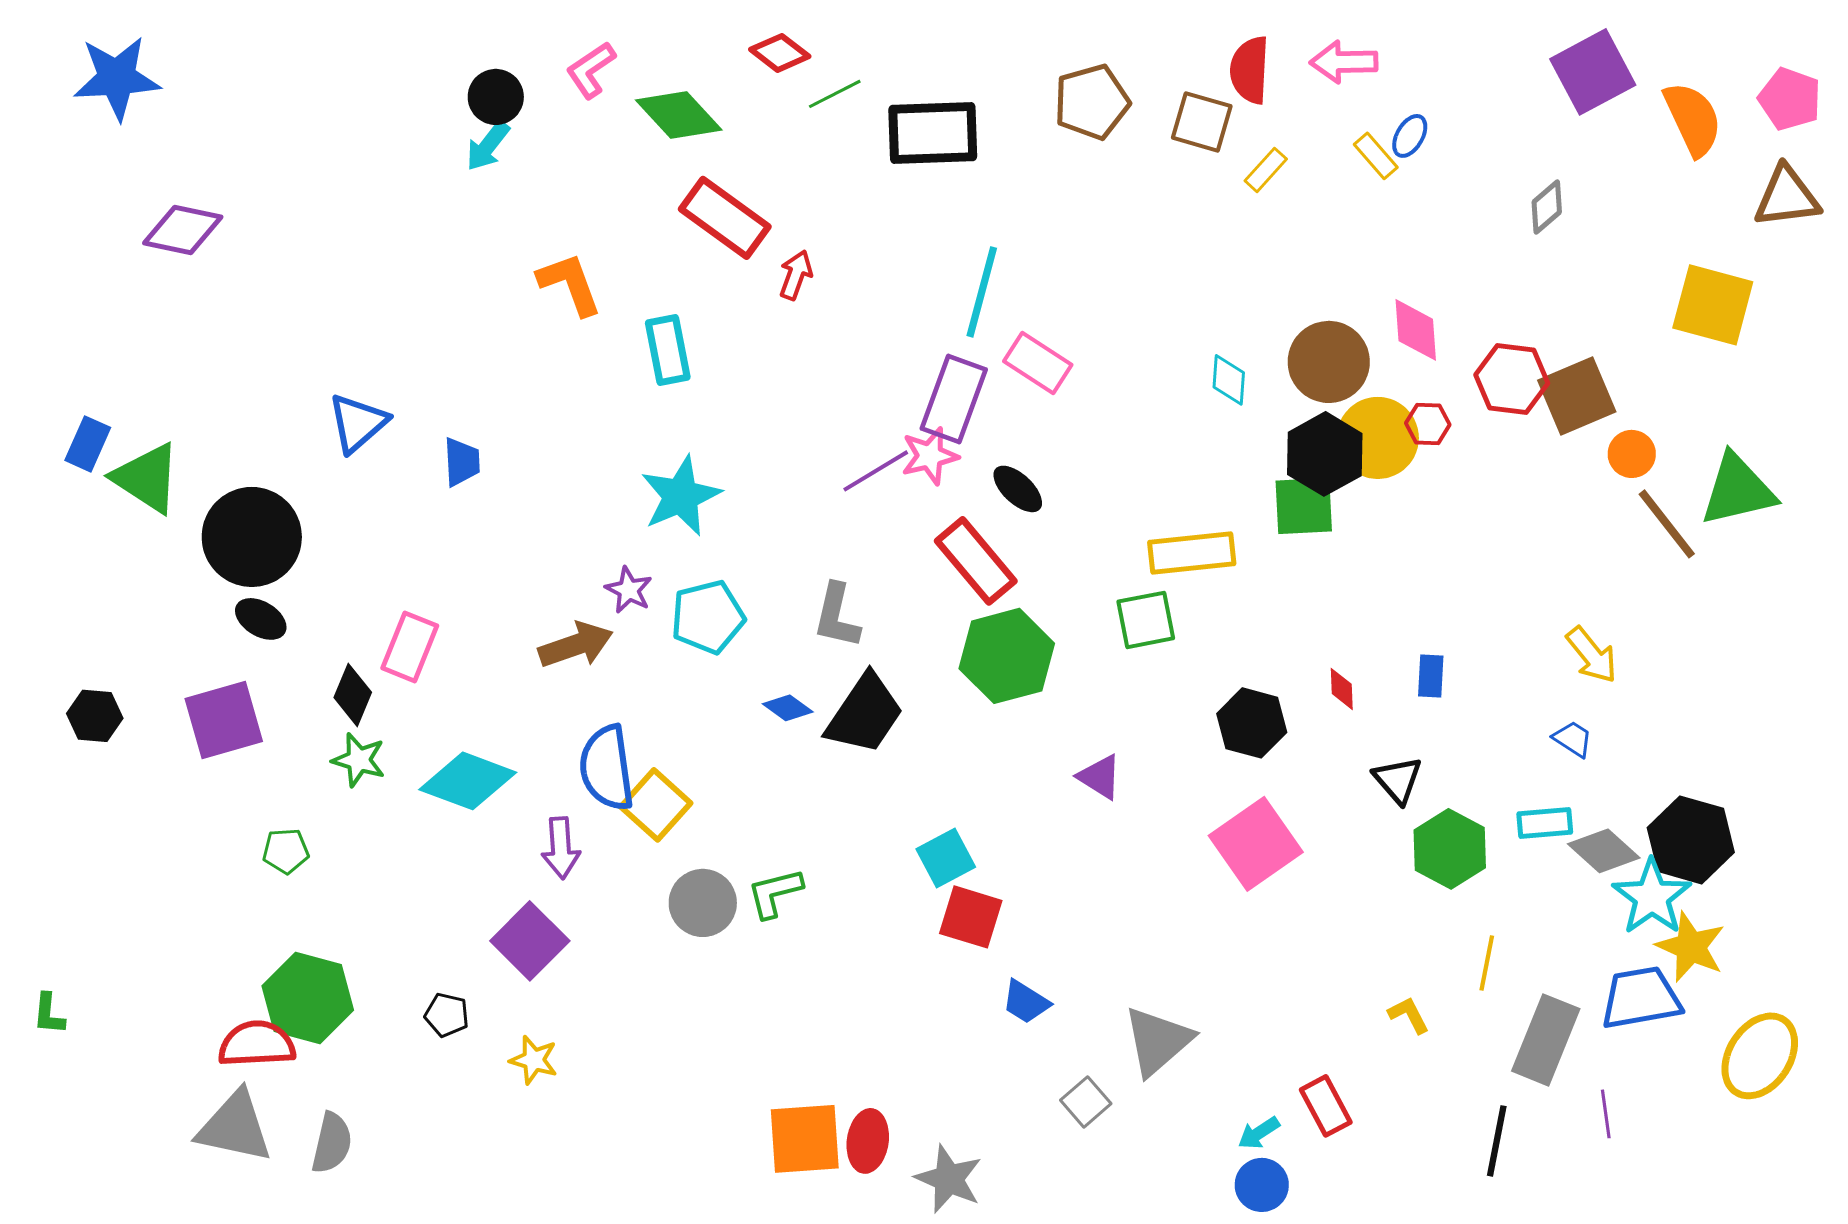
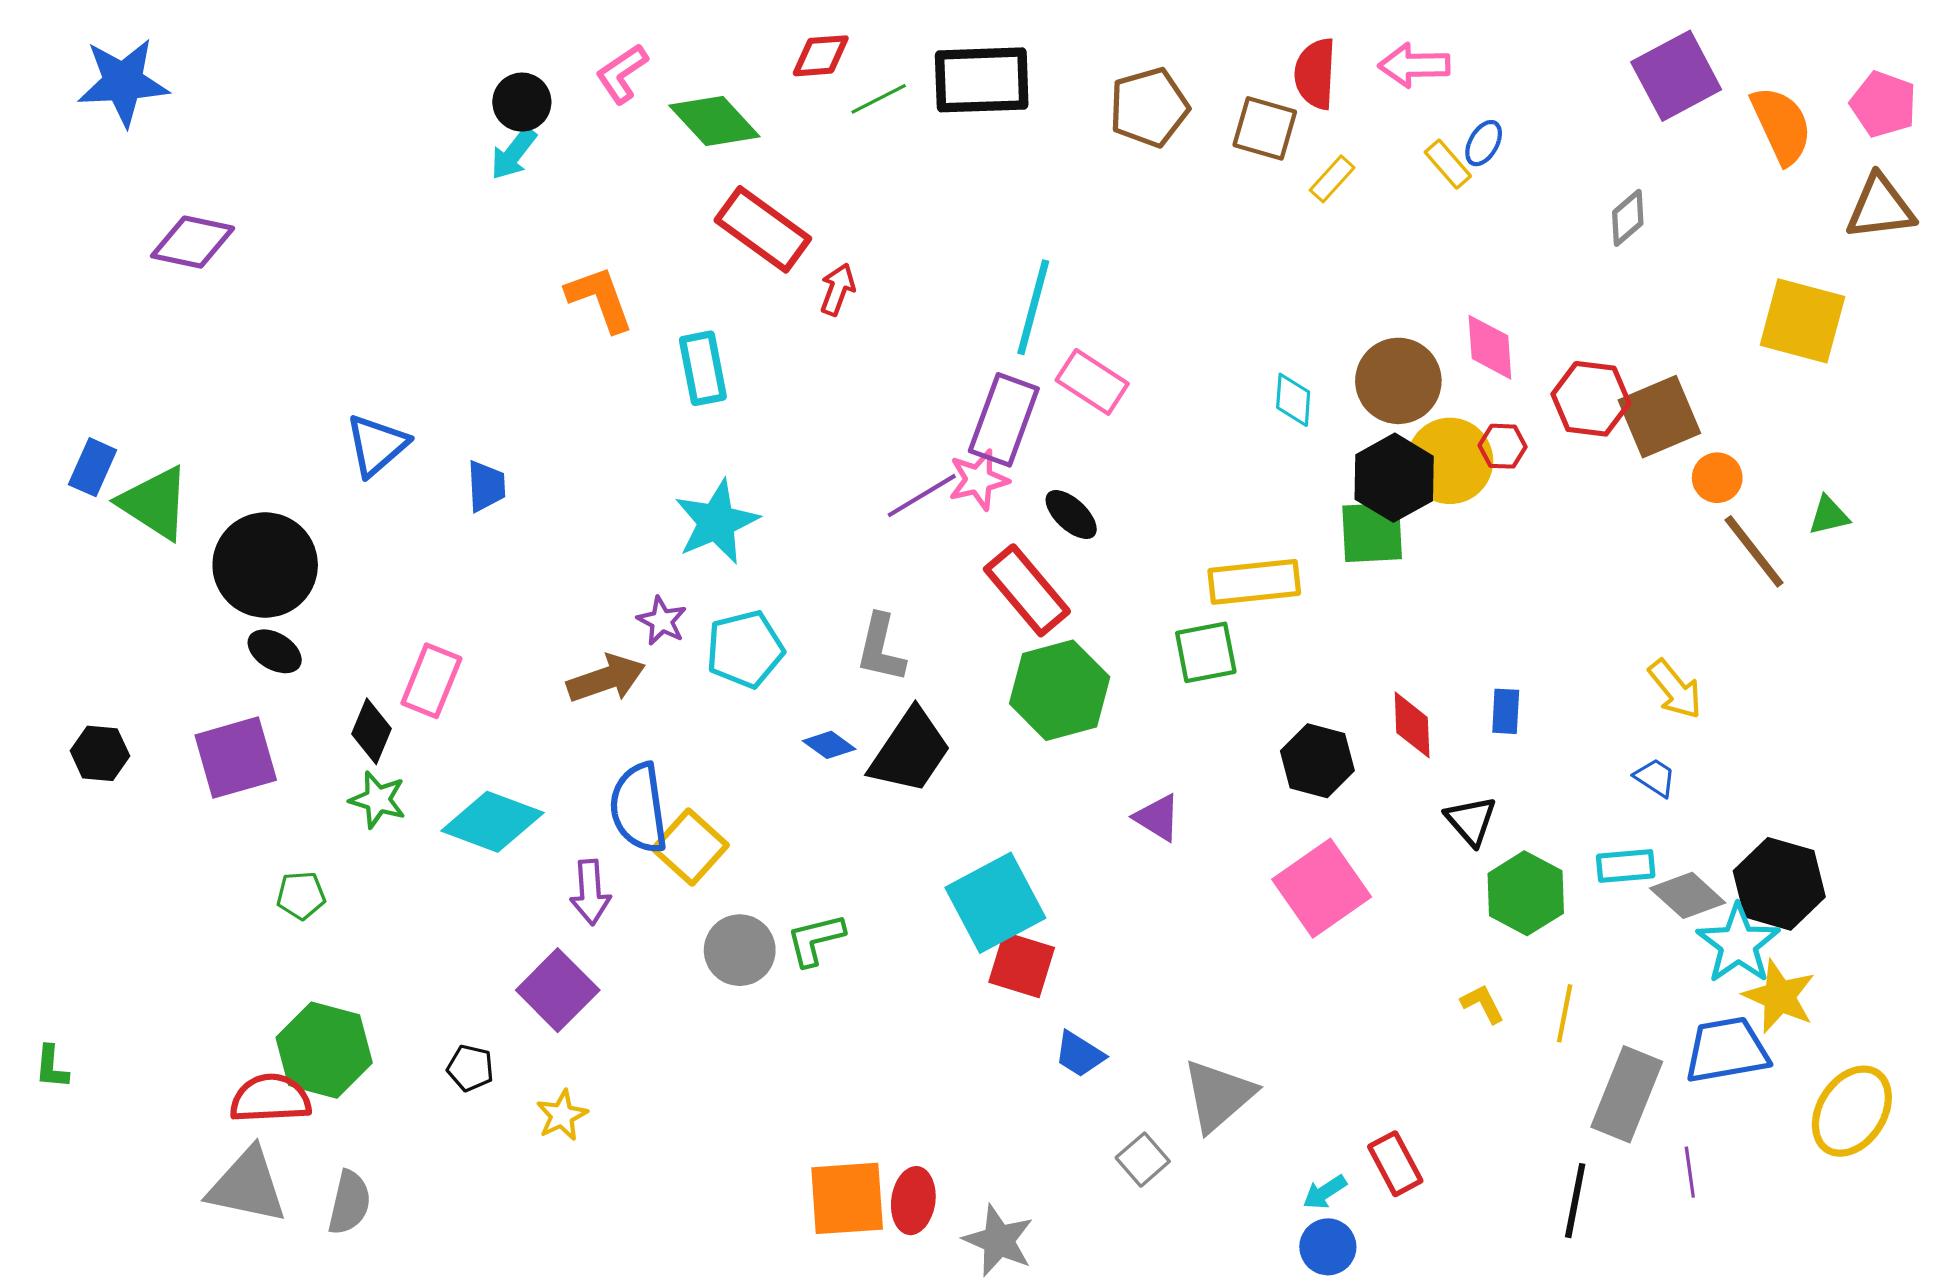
red diamond: (780, 53) -> (821, 56), turned -42
black rectangle: (933, 133) -> (982, 80), moved
green triangle: (1738, 490) -> (1829, 516), size x0.5
red diamond: (1342, 689) -> (1412, 725), size x1.5
cyan square: (946, 858) -> (995, 903), size x1.6
yellow L-shape: (1409, 1015) -> (1483, 1004), moved
yellow star: (534, 1060) -> (562, 1115), turned 30

